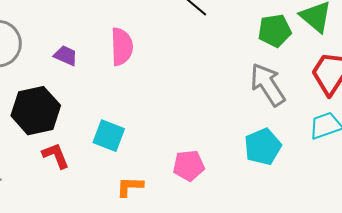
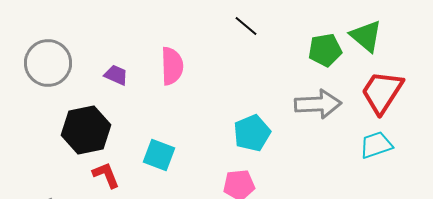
gray arrow: (268, 85) -> (318, 104), turned 120
cyan pentagon: (263, 147) -> (252, 133), moved

